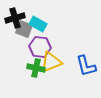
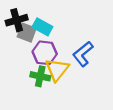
yellow triangle: (51, 62) -> (57, 70), turned -30
blue L-shape: (86, 66) -> (83, 54), moved, turned 65

